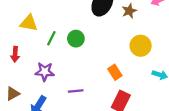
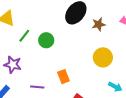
orange rectangle: (115, 72) -> (63, 77), moved

